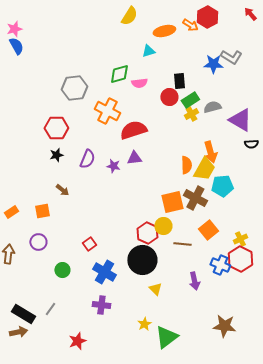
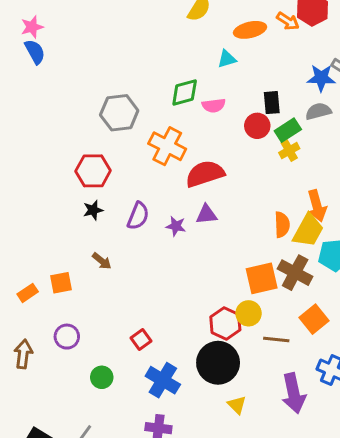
gray semicircle: (212, 107) -> (318, 111), moved
orange square: (42, 211) -> (61, 283), moved
purple arrow: (194, 281) -> (294, 393), size x1.5

